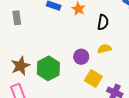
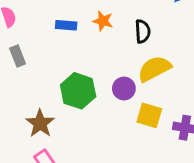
yellow semicircle: (104, 49) -> (154, 69), size x1.6
green hexagon: (48, 68) -> (78, 91), moved

